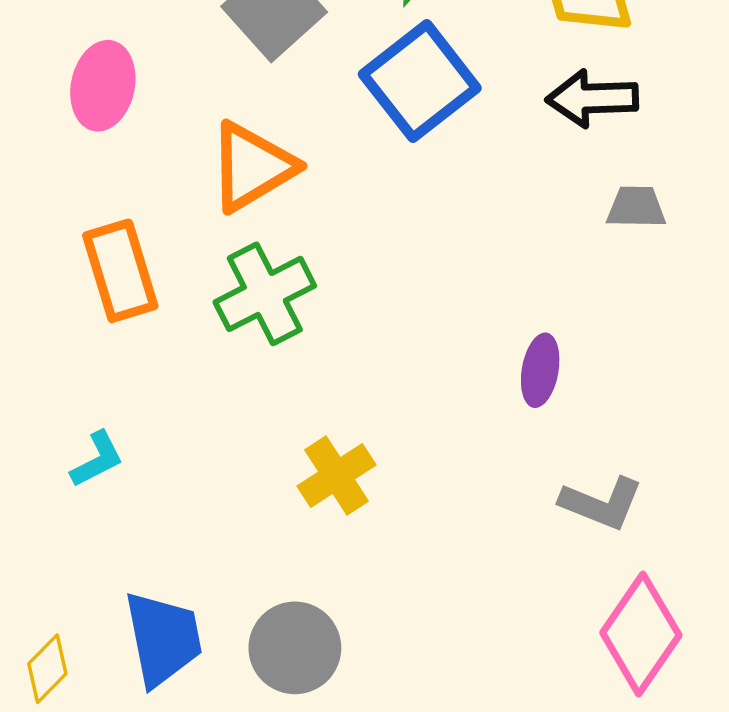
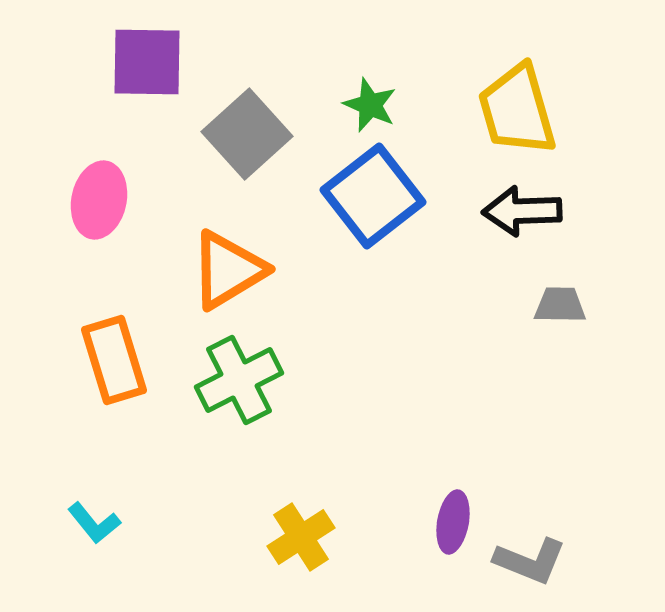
purple ellipse: (540, 370) -> (453, 522), moved
cyan L-shape: (97, 459) -> (94, 523), turned 78

